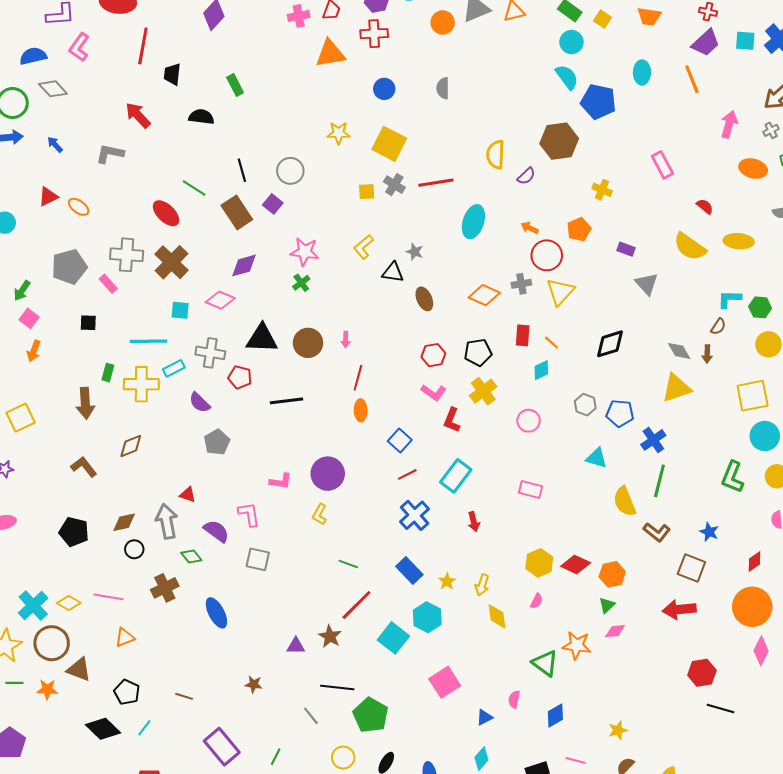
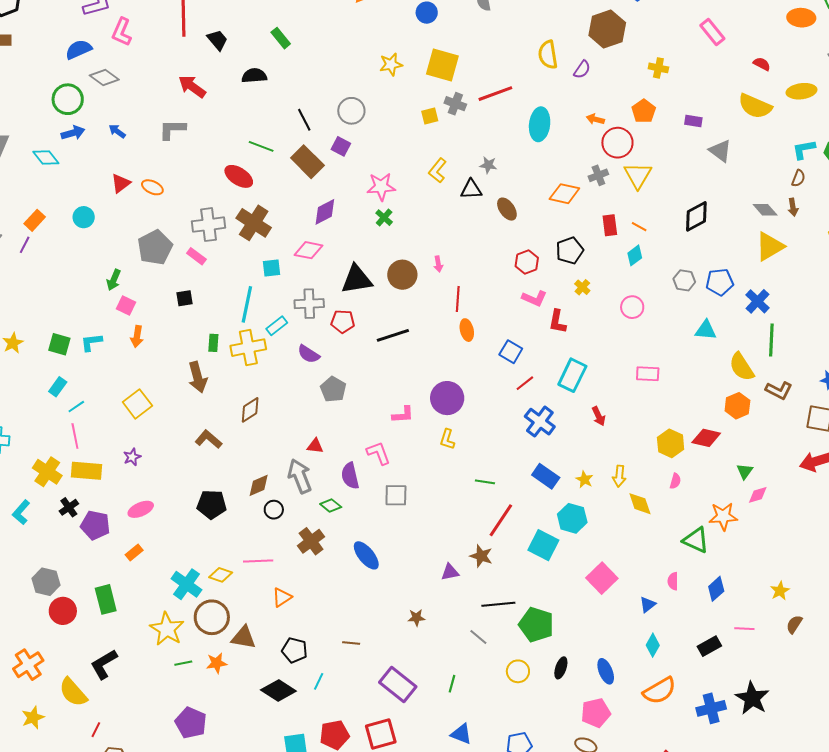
black trapezoid: (172, 74) -> (217, 40), turned 145
cyan line: (149, 341) -> (247, 304), turned -66
yellow cross: (483, 391) -> (582, 287), size x0.6
purple semicircle: (216, 531) -> (350, 476), turned -128
orange hexagon: (612, 574) -> (737, 406), moved

